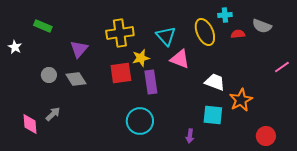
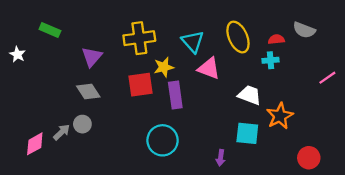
cyan cross: (225, 15) -> (270, 60), moved
gray circle: (49, 75) -> (82, 124), moved
pink diamond: (30, 124) -> (35, 144), turned 65

